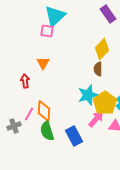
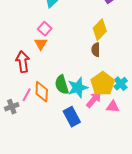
pink square: (47, 31) -> (45, 29), moved, turned 32
red arrow: (25, 81) -> (23, 62), size x1.5
cyan star: (88, 95) -> (78, 88), moved
green semicircle: (47, 131) -> (62, 85), moved

